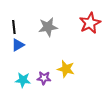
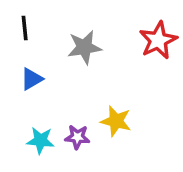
black line: (14, 27) -> (25, 28), moved

